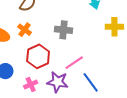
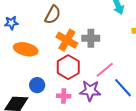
orange cross: (24, 30) -> (67, 40), moved, size x1.5
pink cross: (31, 85) -> (64, 96), turned 32

